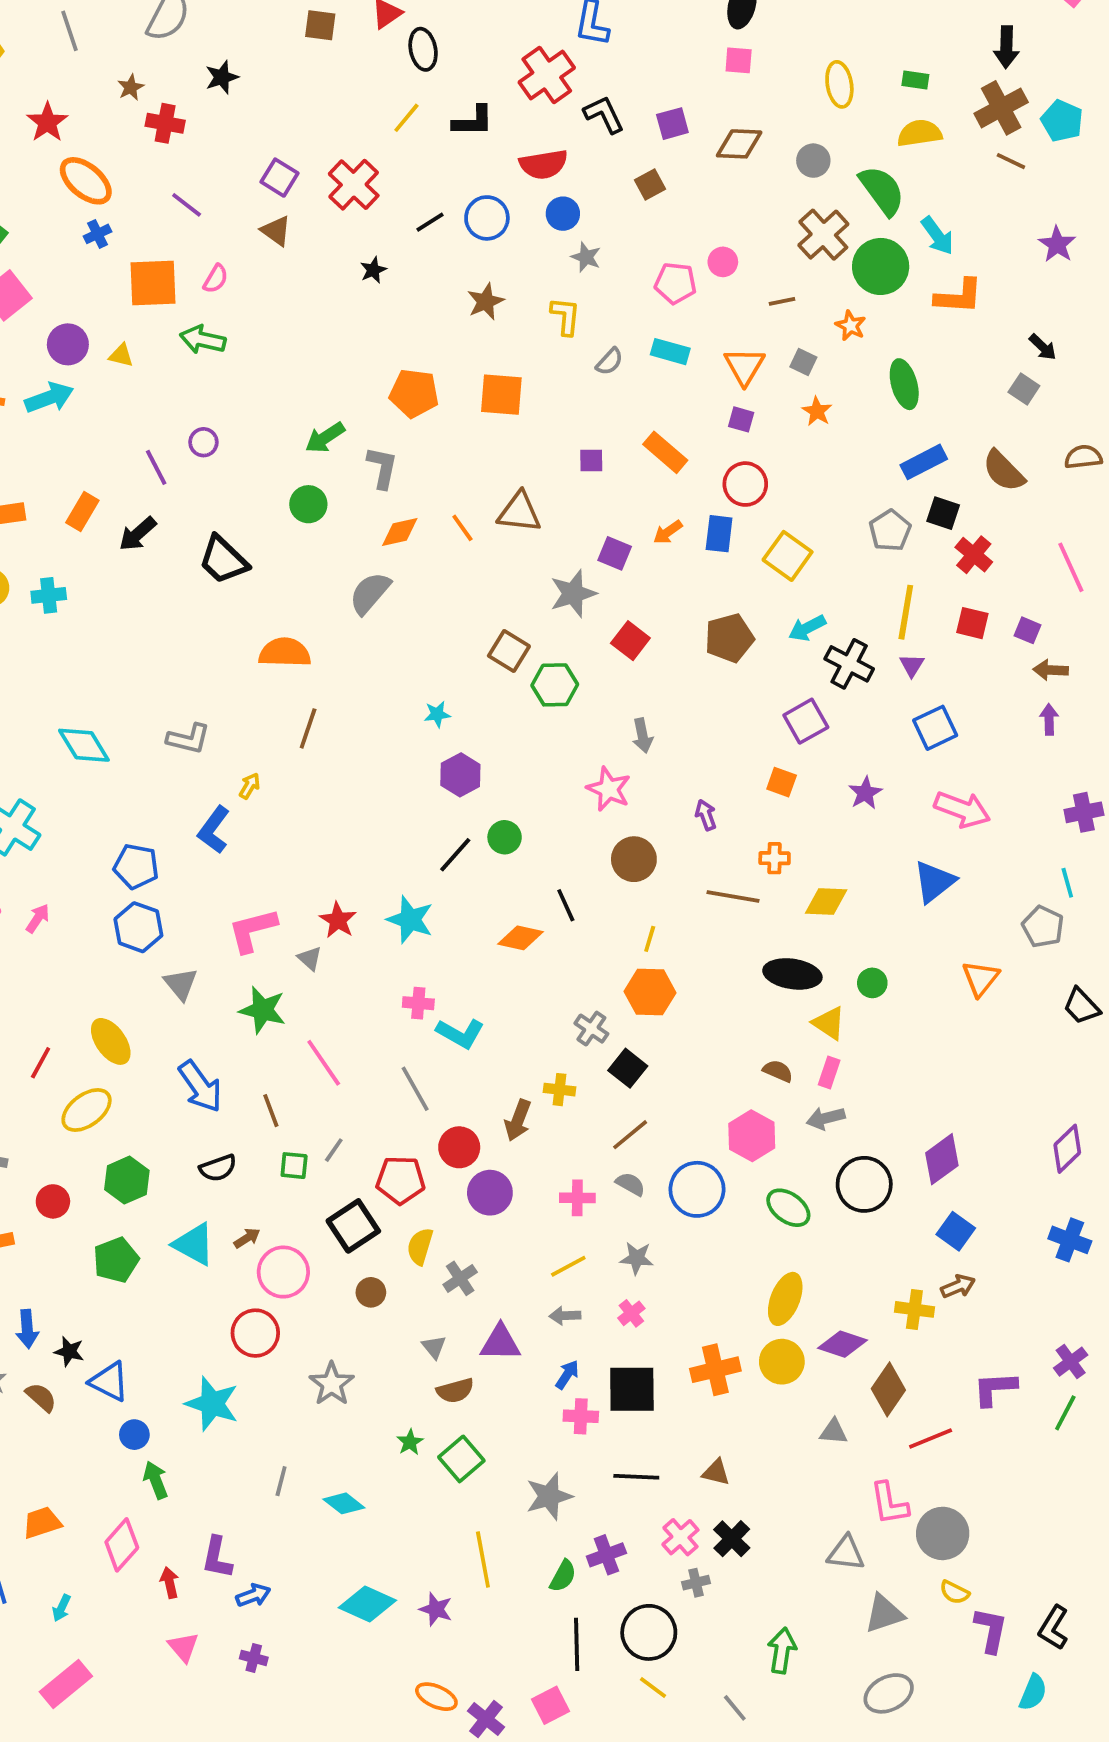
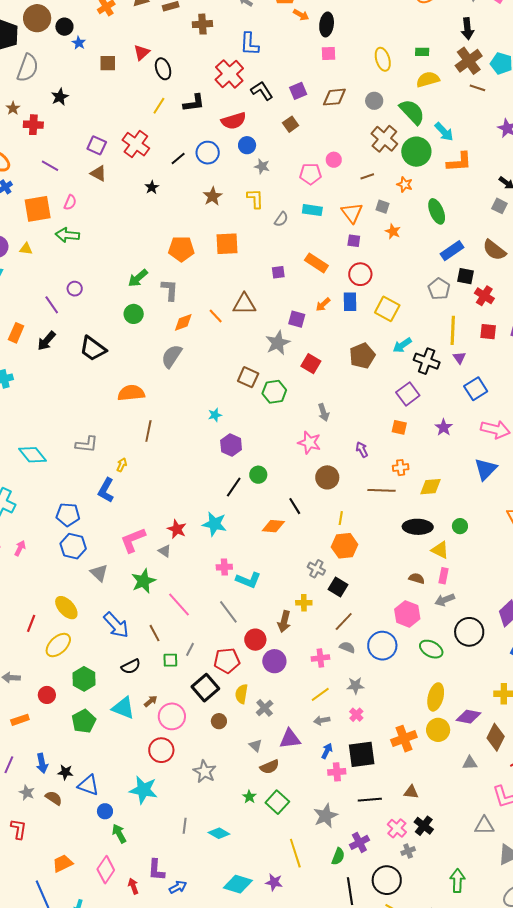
green star: (263, 1010) -> (143, 581), turned -30

